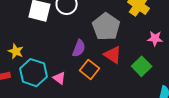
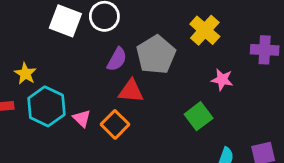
purple semicircle: (79, 48) -> (117, 59), moved
red triangle: (113, 55) -> (131, 91), moved, turned -36
orange square: (89, 69) -> (115, 124), moved

